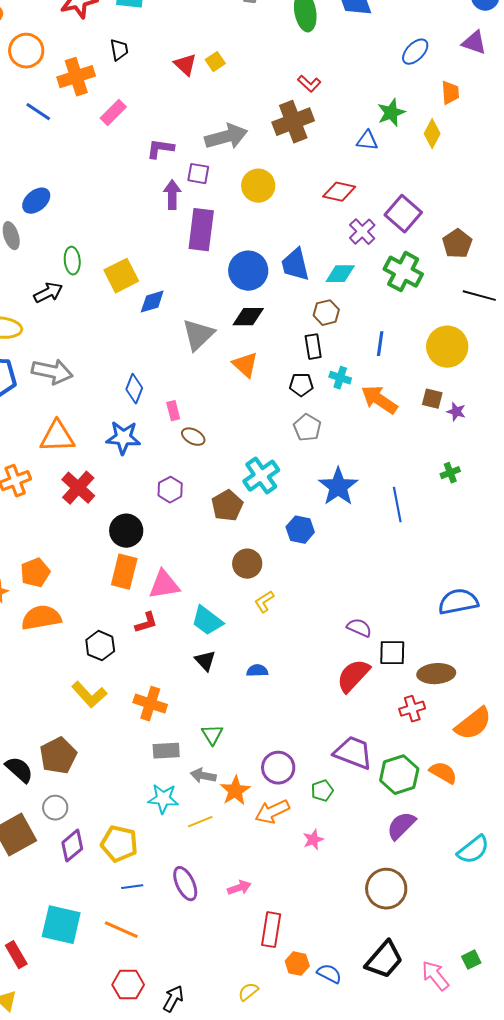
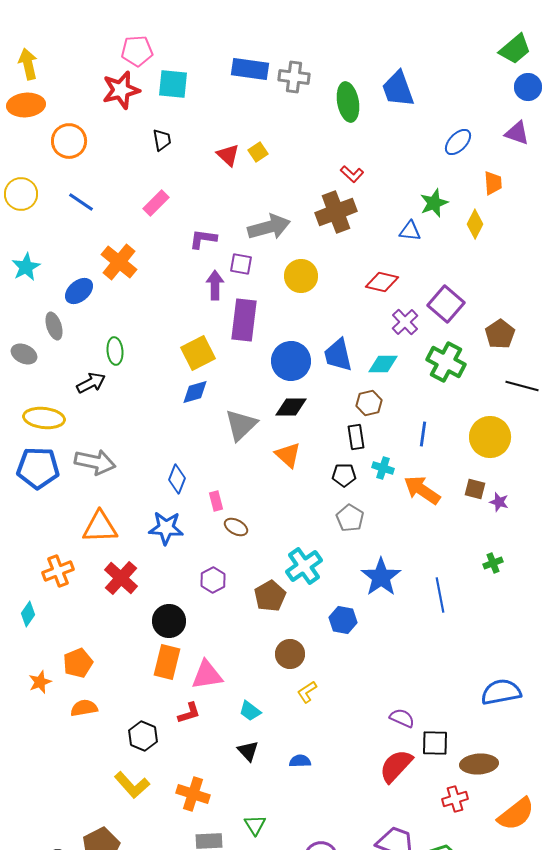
orange cross: (76, 77) -> (119, 262), moved, turned -33
yellow square: (121, 276) -> (198, 353), moved
orange semicircle: (41, 618) -> (84, 708), size x0.7
cyan trapezoid: (207, 621) -> (250, 711), size x0.7

